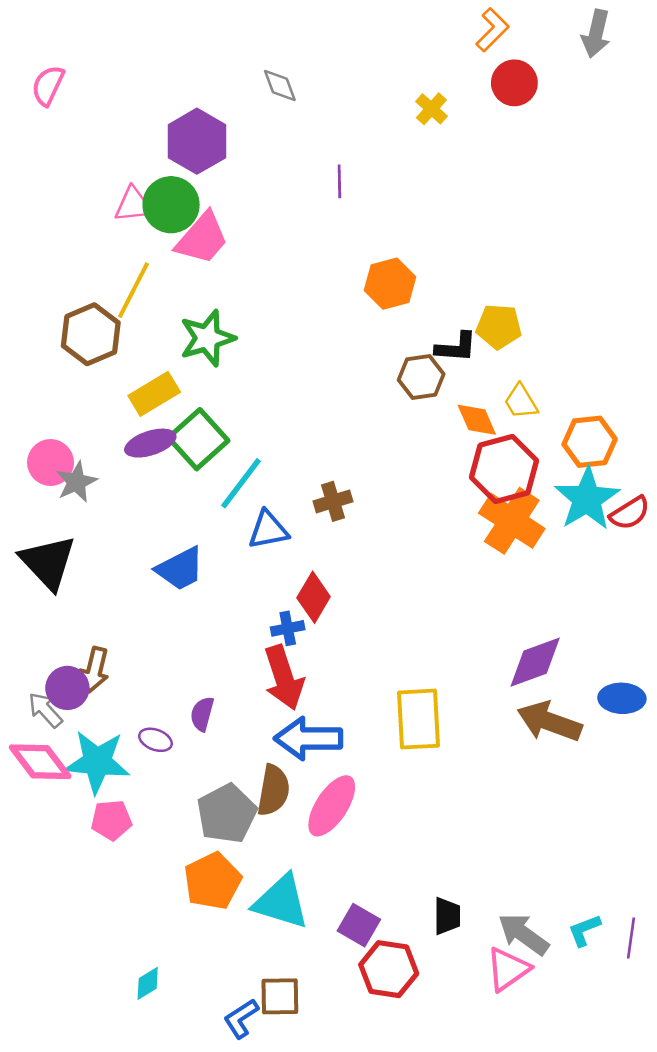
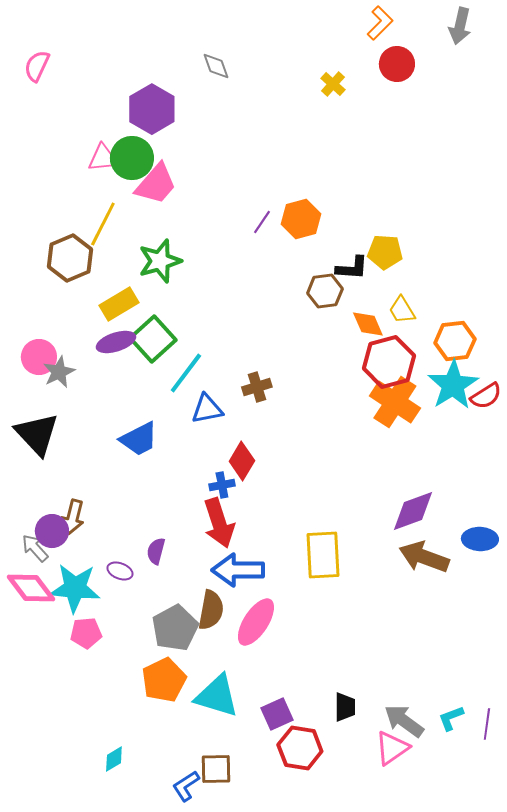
purple line: (339, 181) -> (262, 222), moved, turned 35
purple square: (359, 925) -> (277, 714), turned 36

